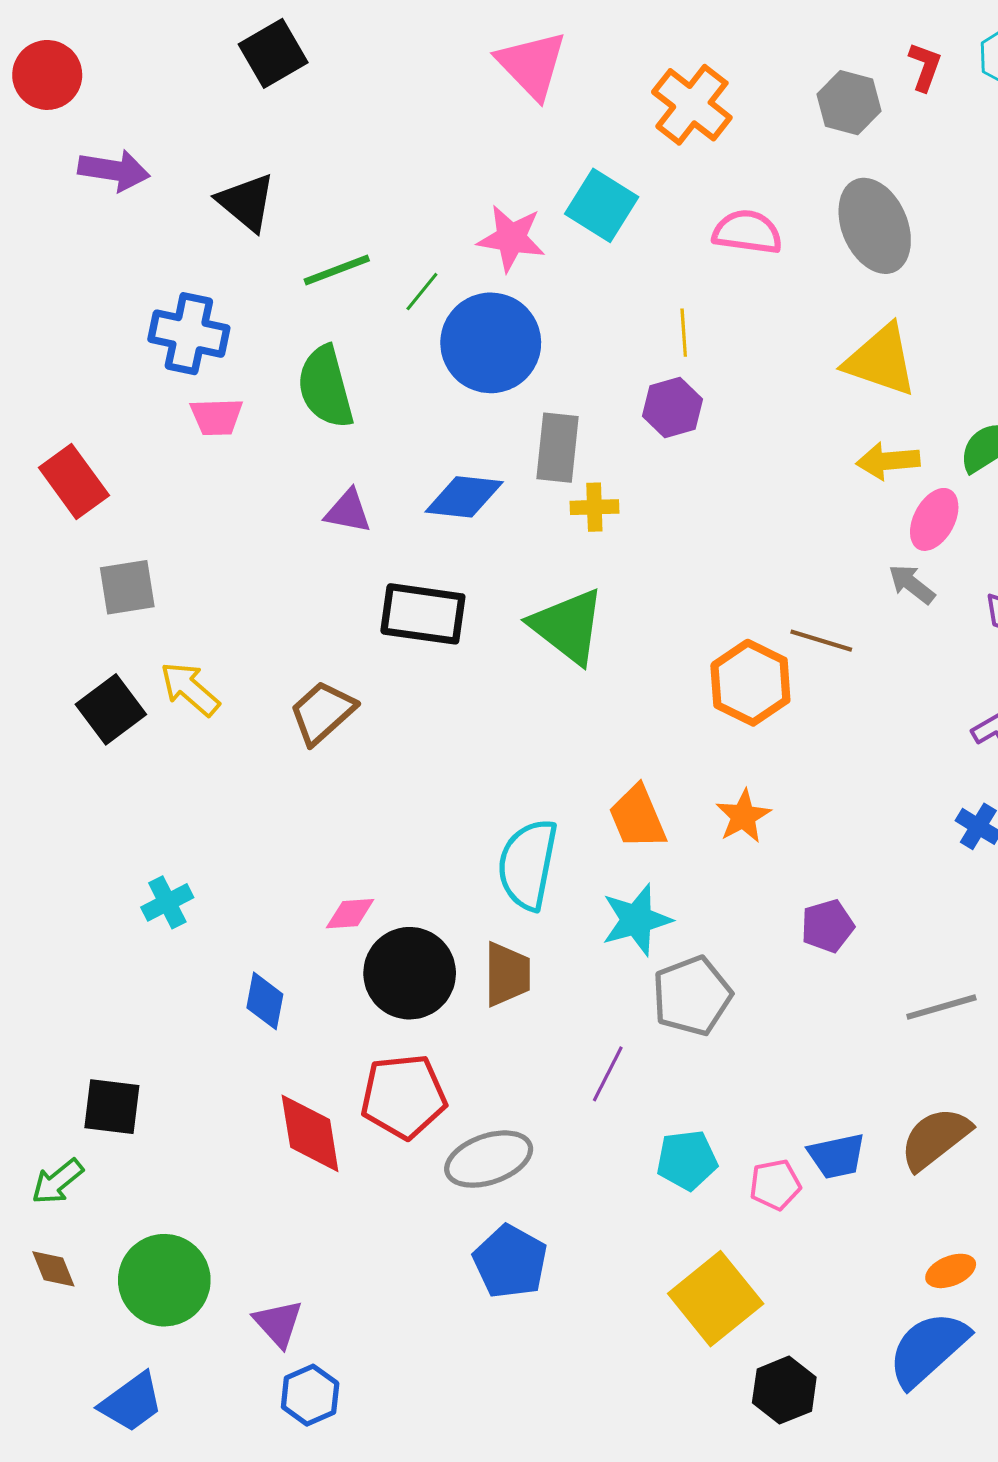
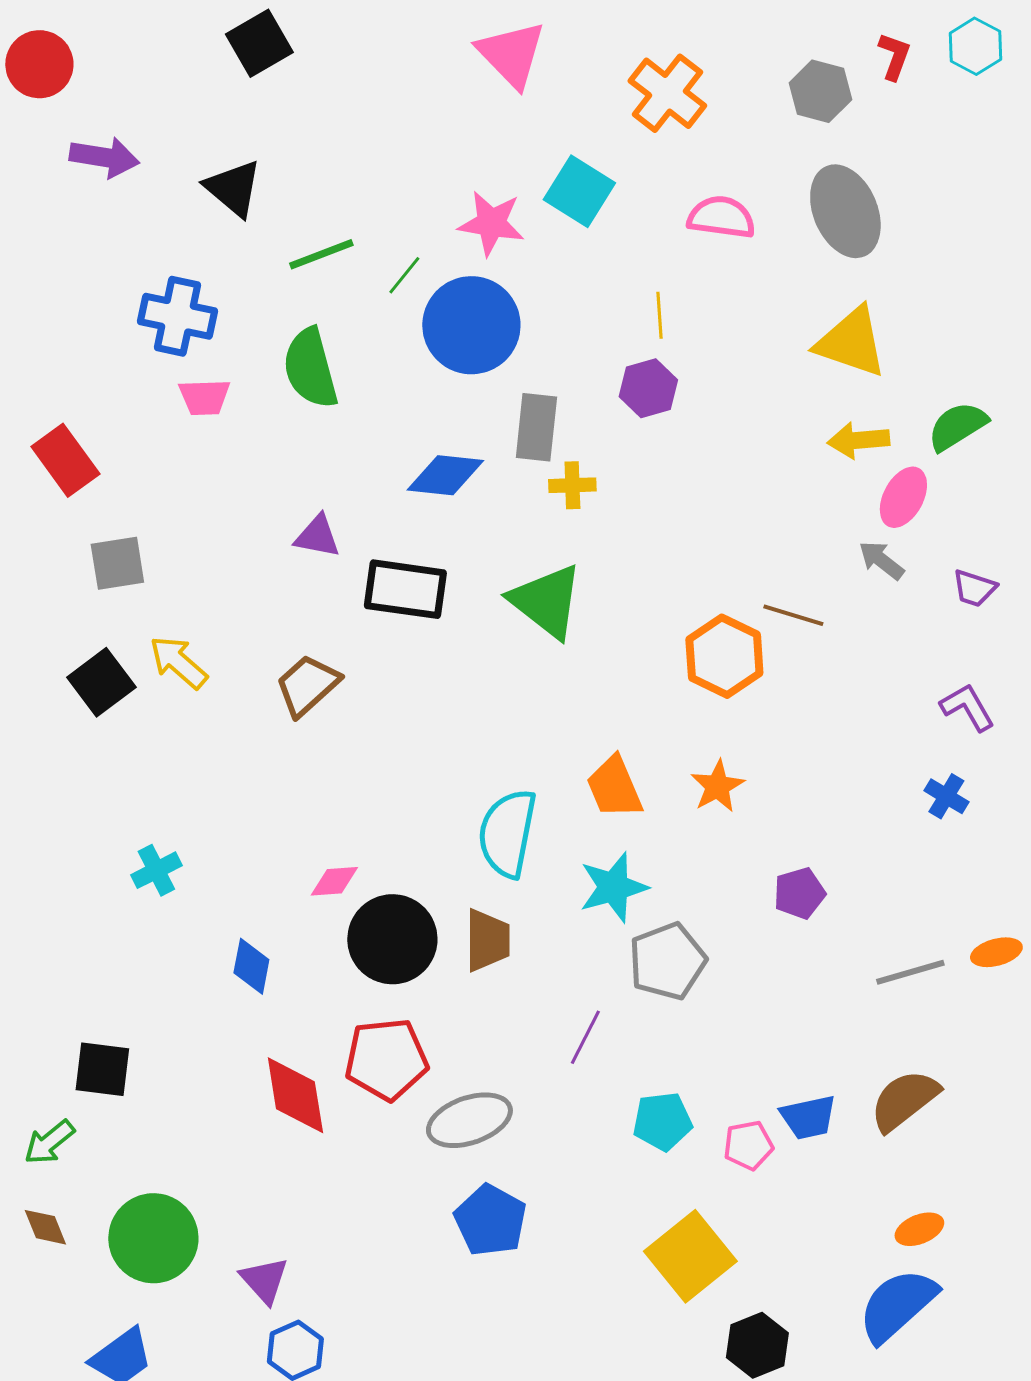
purple triangle: (348, 511) -> (317, 536), moved

